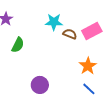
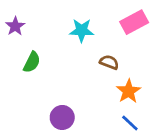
pink rectangle: (92, 31) -> (134, 22), moved
brown semicircle: (70, 34) -> (109, 62), moved

